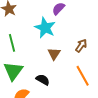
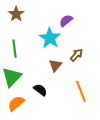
brown arrow: (81, 46) -> (76, 55), moved

